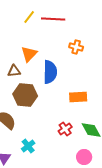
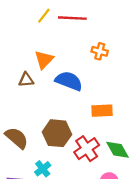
blue semicircle: (50, 72) -> (69, 81), turned -70
brown hexagon: (25, 95) -> (57, 133), moved
red cross: (65, 129) -> (87, 149), size x1.5

